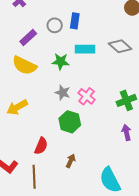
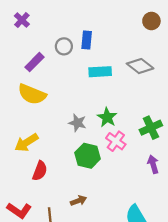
green star: (61, 61) -> (107, 117), moved, turned 30
pink cross: (87, 96) -> (116, 141), moved
red semicircle: (41, 146) -> (40, 171), moved
brown arrow: (71, 161) -> (79, 201), moved, turned 48

